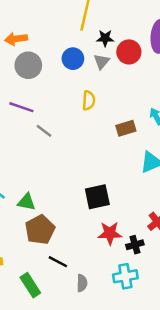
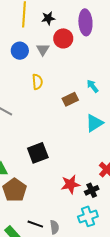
black star: (105, 38) -> (48, 18), moved
black square: (97, 197) -> (38, 153), moved
black line: (58, 262) -> (35, 224), moved

